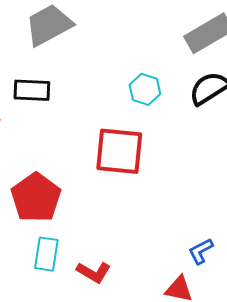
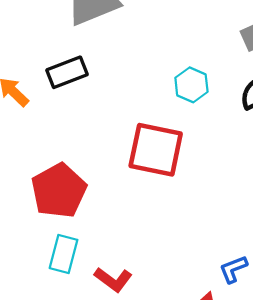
black rectangle: (32, 90) -> (67, 72), turned -30

